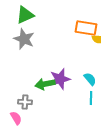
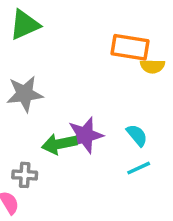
gray star: (24, 39) -> (25, 94), moved, turned -30
cyan line: (91, 98) -> (139, 168), turned 64

